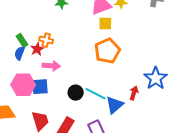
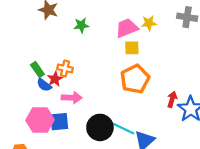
blue semicircle: (20, 53) -> (44, 85), moved, turned -72
black circle: (76, 93) -> (100, 127), size x1.5
red arrow: (134, 93) -> (172, 99), moved

